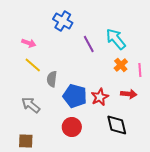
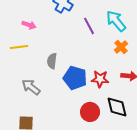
yellow line: (33, 65) -> (19, 47), moved, turned -48
red star: (100, 97) -> (100, 79), turned 30
red circle: (72, 127) -> (90, 112), moved

